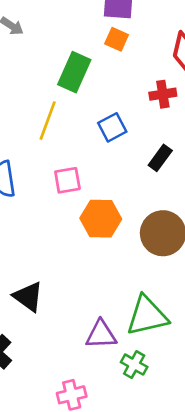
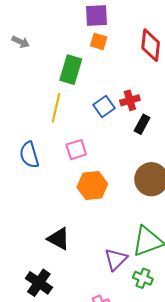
red cross: (163, 94) -> (130, 100), moved
orange hexagon: (101, 219) -> (92, 186), moved
purple triangle: (101, 334) -> (116, 259), turned -35

